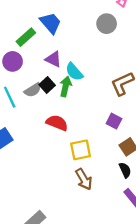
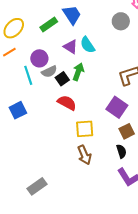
purple circle: (13, 61) -> (39, 58), moved
cyan semicircle: (74, 72) -> (88, 45), moved
black square: (47, 85) -> (62, 79), moved
purple square: (114, 121) -> (117, 107), size x1.5

